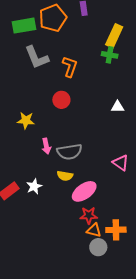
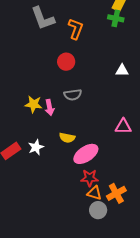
yellow star: (26, 121) -> (34, 104), moved
gray semicircle: (69, 152) -> (73, 95), moved, size x0.7
pink triangle: (121, 163) -> (123, 126), turned -36
orange cross: (116, 230) -> (116, 193), turned -30

